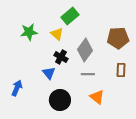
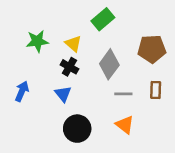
green rectangle: (70, 16) -> (103, 19), moved
black cross: (61, 57) -> (69, 67), moved
gray line: (88, 74) -> (123, 94), moved
blue arrow: (17, 88) -> (22, 91), moved

